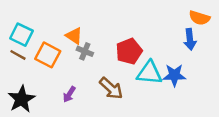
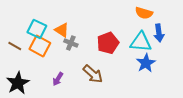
orange semicircle: (199, 18) -> (144, 13), moved
cyan square: (22, 35) -> (37, 29), moved
cyan triangle: (149, 73) -> (141, 42), moved
blue star: (174, 75) -> (146, 63), turned -30

